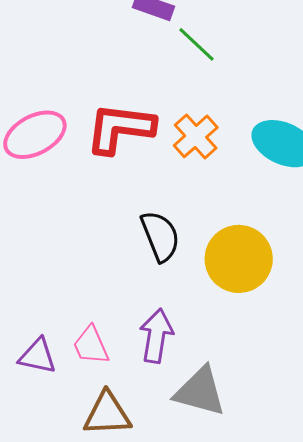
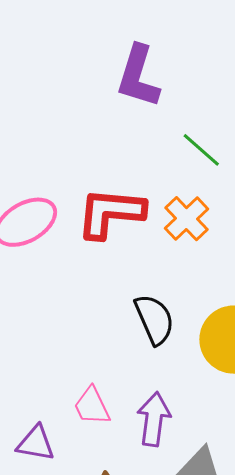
green line: (196, 44) -> (201, 150), moved
pink trapezoid: (91, 345) -> (92, 406), moved

